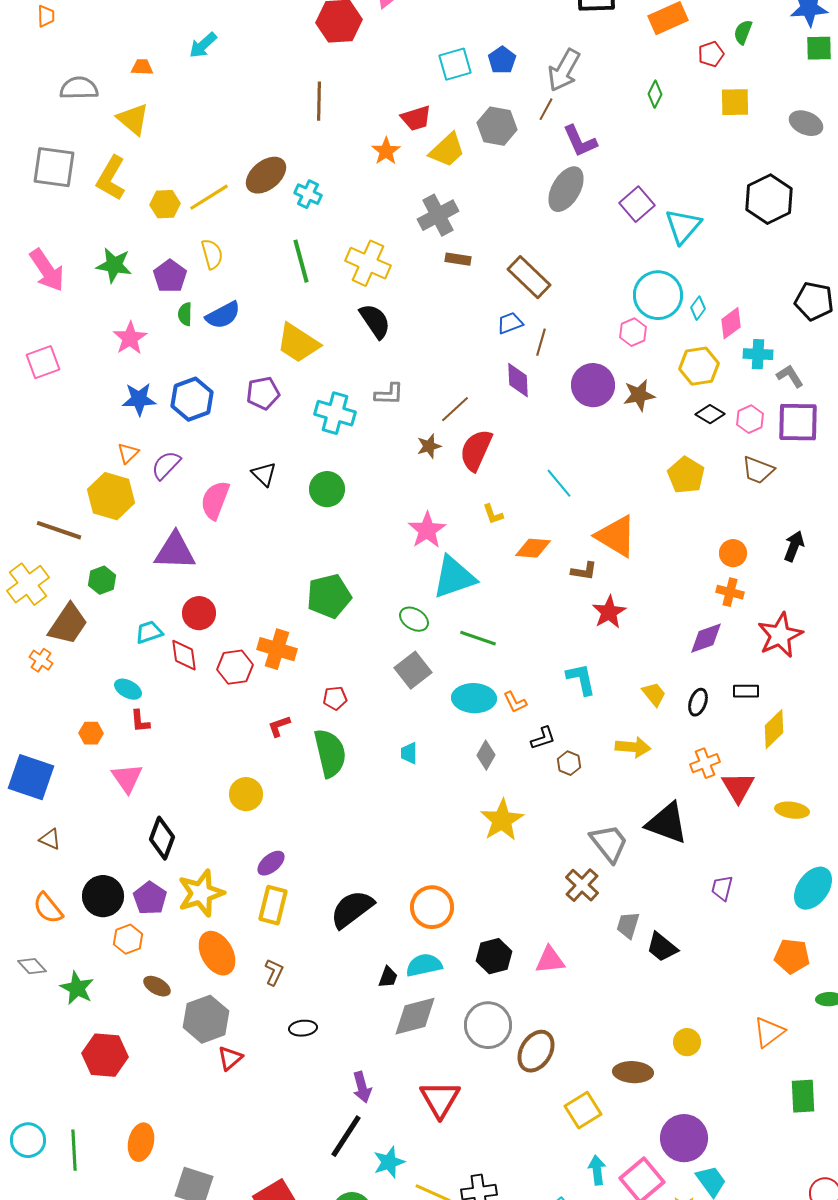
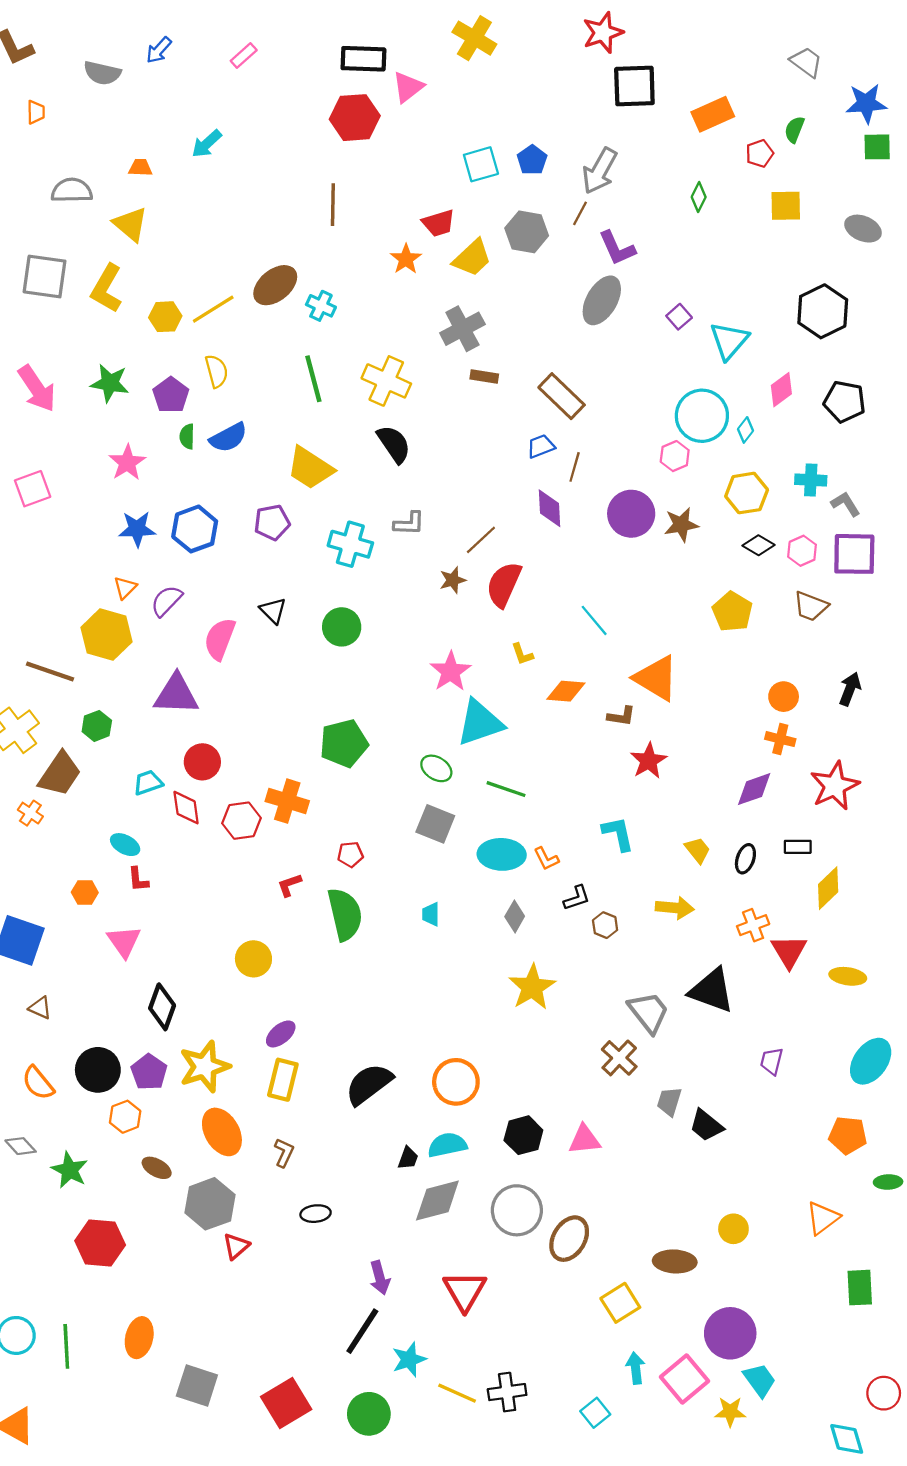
purple square: (637, 204) -> (679, 317), size x0.7
black pentagon: (814, 301) -> (844, 402), moved
pink diamond: (731, 323) -> (781, 390), moved
gray square: (413, 670) -> (435, 824), turned -30

